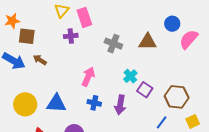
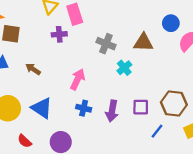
brown arrow: (40, 60) -> (33, 69), moved
cyan cross: (130, 76) -> (124, 68), moved
purple square: (145, 90) -> (141, 107), moved, turned -35
blue triangle: (56, 103) -> (42, 108), turned 30

